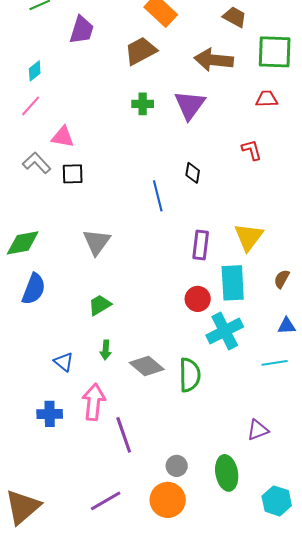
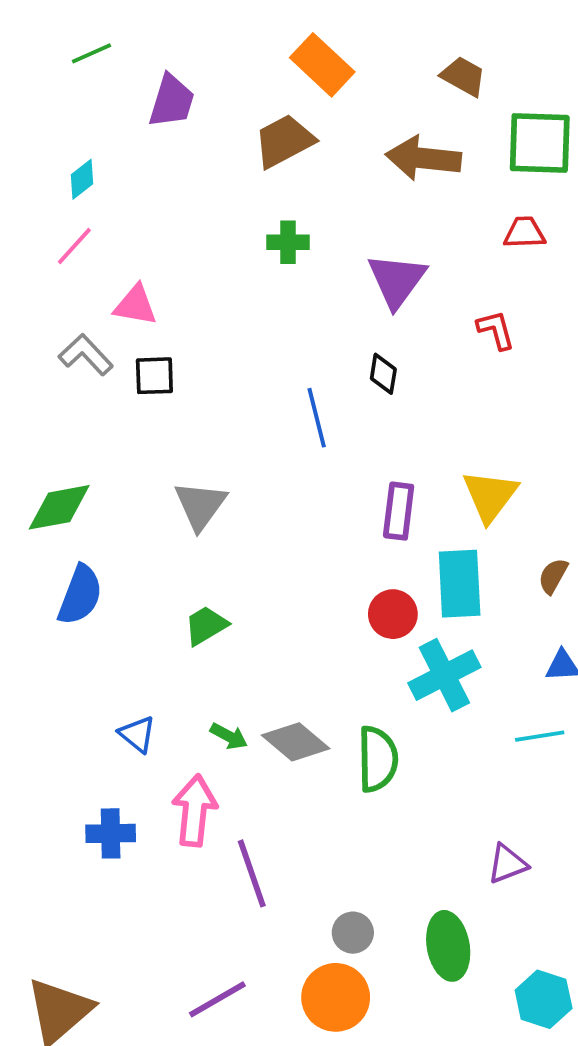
purple triangle: (190, 105) -> (397, 280), moved
green arrow: (106, 350) -> (229, 736), moved, turned -66

